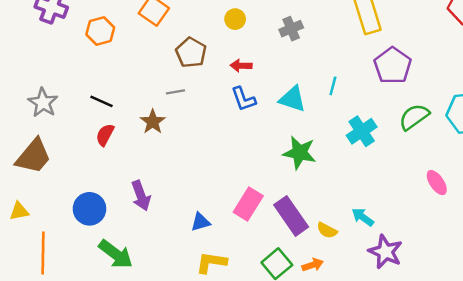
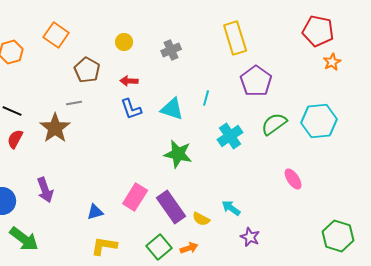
brown star: (153, 122) -> (55, 128), size x1.4
purple star: (385, 252) -> (250, 237), size x0.7

